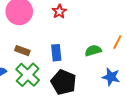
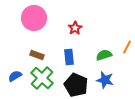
red star: (59, 11) -> (75, 28), moved
blue star: (111, 77) -> (105, 80), moved

